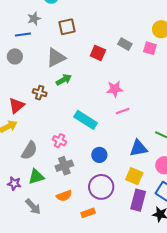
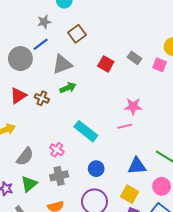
brown square: (67, 27) -> (77, 34), turned -30
blue line: (23, 35) -> (41, 44), moved, turned -35
gray circle: (15, 56) -> (20, 59), size x1.5
pink star: (115, 89) -> (133, 106), moved
red triangle: (17, 105) -> (18, 96), moved
green triangle: (36, 177) -> (29, 184), turned -30

